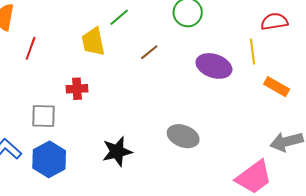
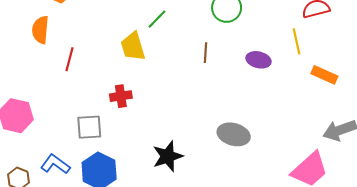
brown line: (149, 52) -> (205, 53), moved, turned -42
purple ellipse: (214, 66) -> (258, 60), size x0.7

